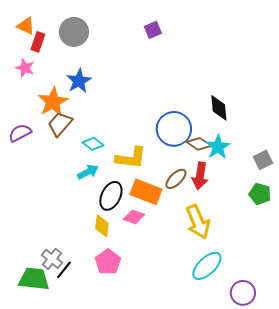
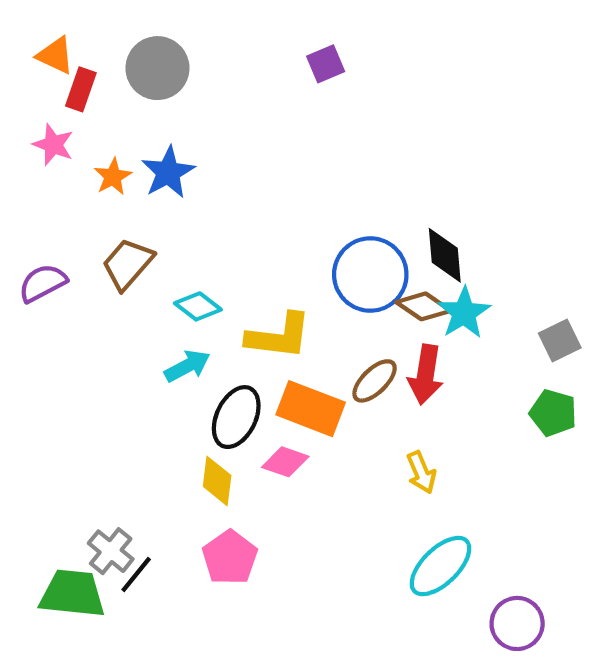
orange star: (53, 102) -> (113, 177), moved, size x0.6
black diamond: (219, 108) -> (445, 255), moved
yellow arrow: (198, 222) -> (421, 472), size x0.6

